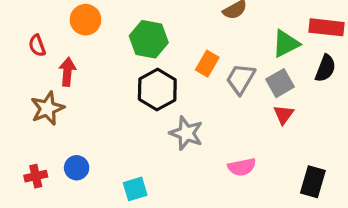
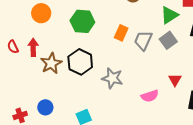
red semicircle: (37, 46) -> (13, 47), moved
black hexagon: (157, 89) -> (80, 62), moved
brown star: (47, 108) -> (51, 63), moved
red triangle: (284, 114) -> (175, 80), moved

